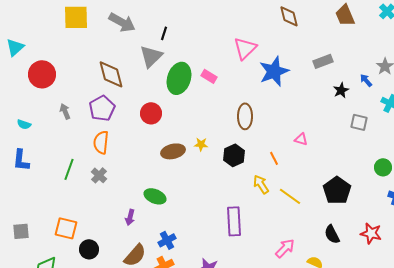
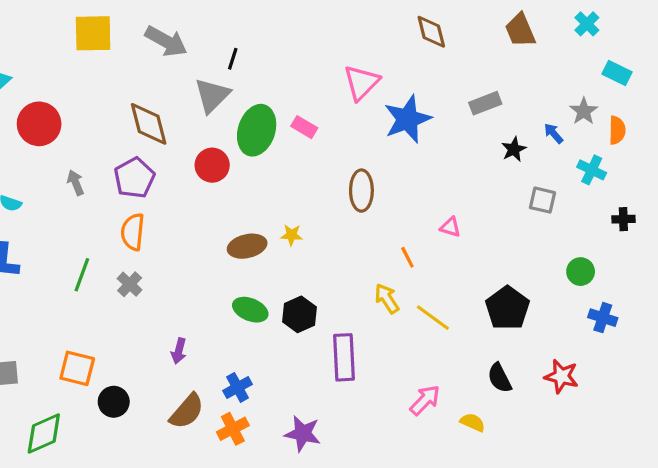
red circle: (151, 113) -> (212, 165), moved
black hexagon: (234, 155) -> (299, 314), moved
green ellipse: (155, 196) -> (250, 310), moved

